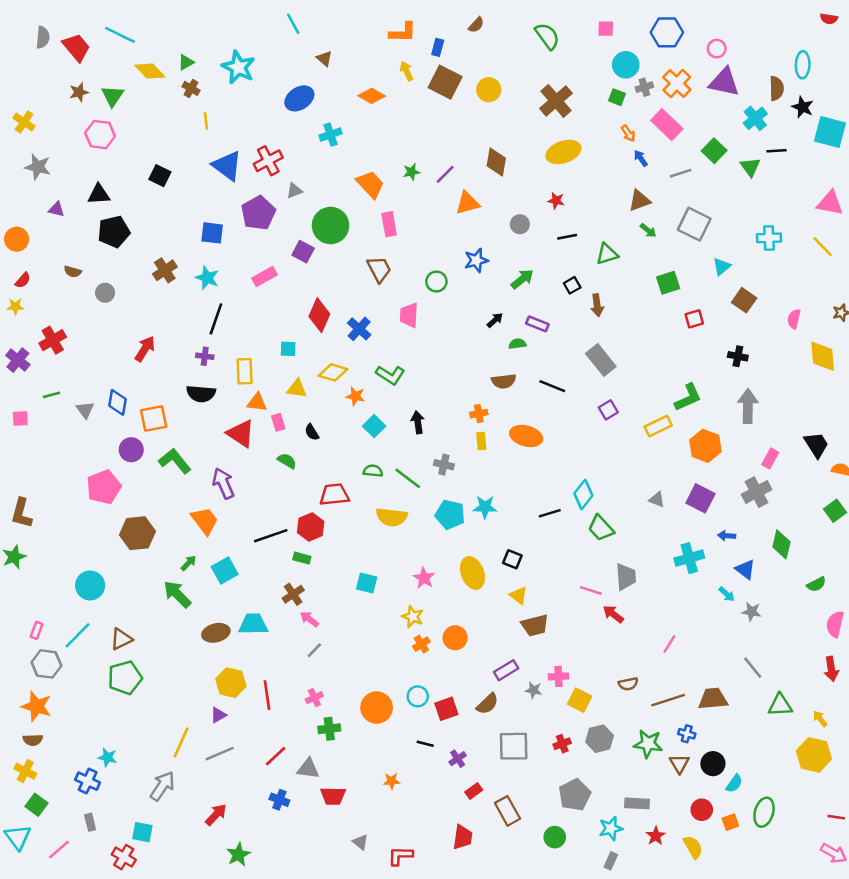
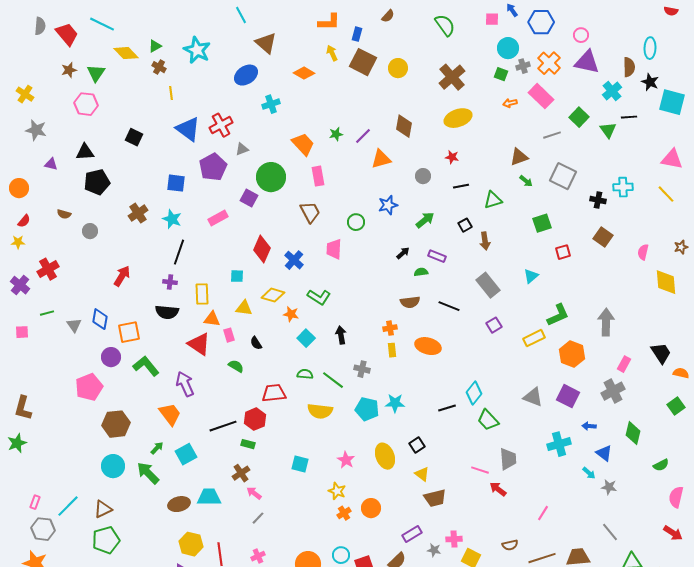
brown triangle: (324, 59) -> (266, 43), size x1.6
orange arrow: (628, 133) -> (510, 103), turned 112
blue arrow: (641, 158) -> (512, 10), moved
cyan triangle: (722, 267) -> (531, 276), moved
black cross: (738, 356) -> (598, 200), moved
gray triangle: (657, 500) -> (533, 397), size x1.5
black square: (512, 559) -> (417, 445), turned 35
cyan circle: (90, 585) -> (113, 466), moved
red arrow: (831, 669) -> (673, 533), turned -48

